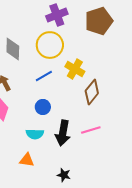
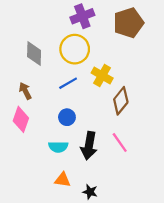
pink line: (91, 130) -> (120, 142), turned 72
orange triangle: (27, 160) -> (63, 180), moved

